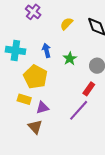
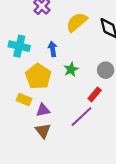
yellow semicircle: (67, 24) -> (77, 22), size x1.5
green star: (70, 59) -> (71, 69), moved
brown triangle: (35, 127) -> (43, 131), moved

